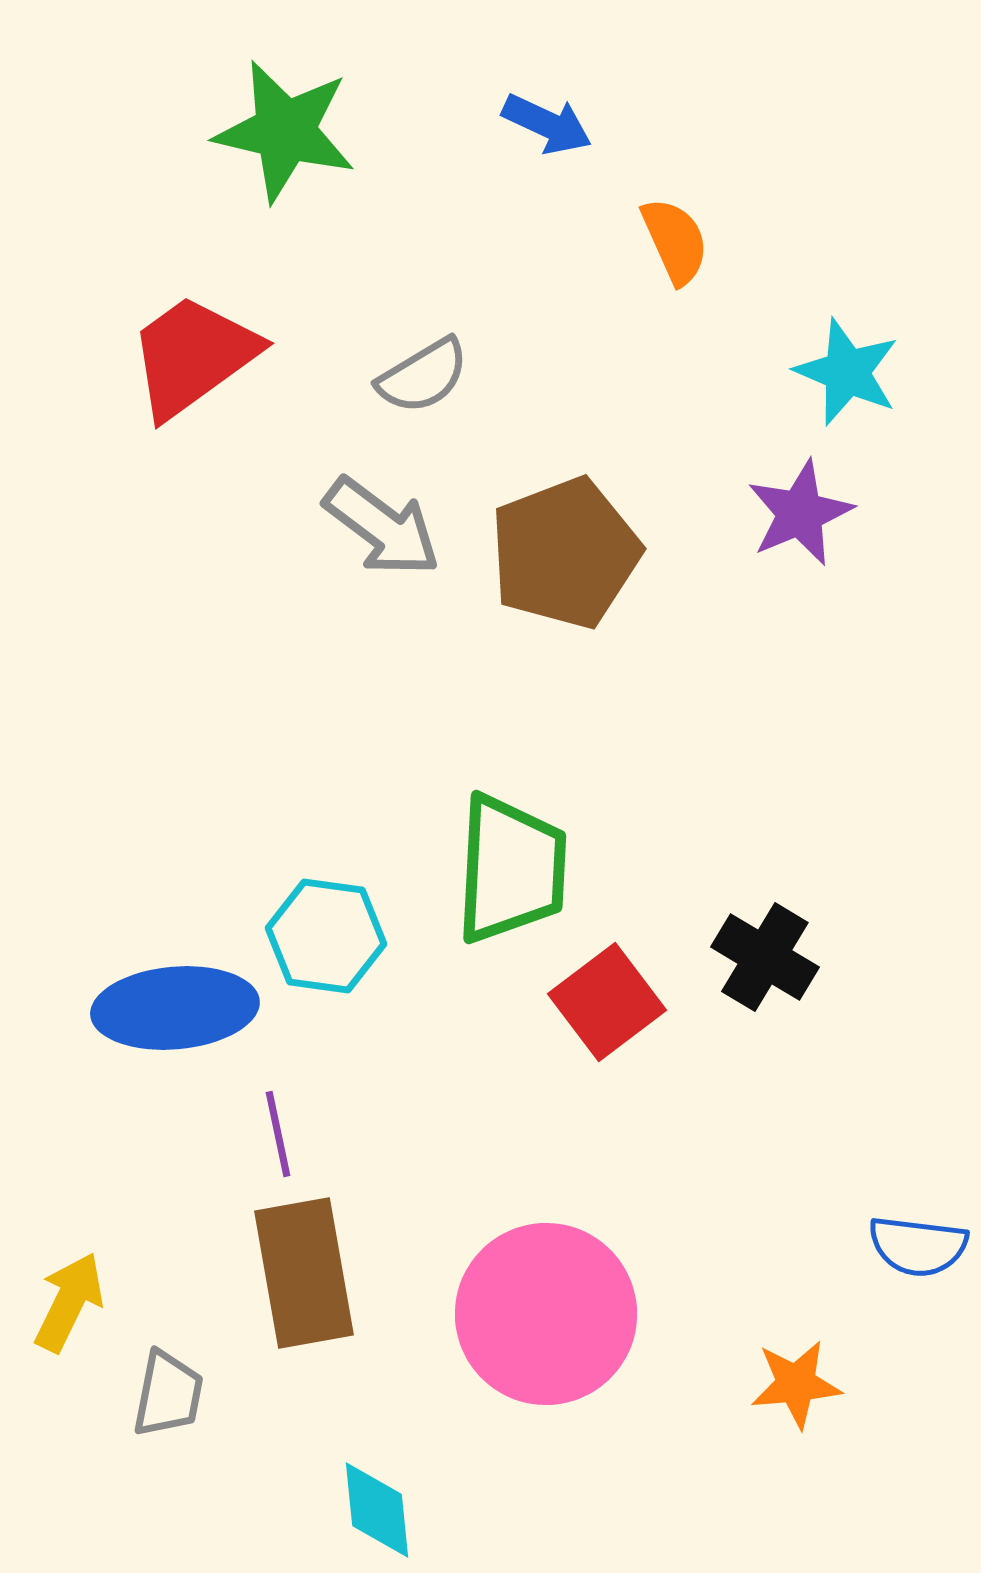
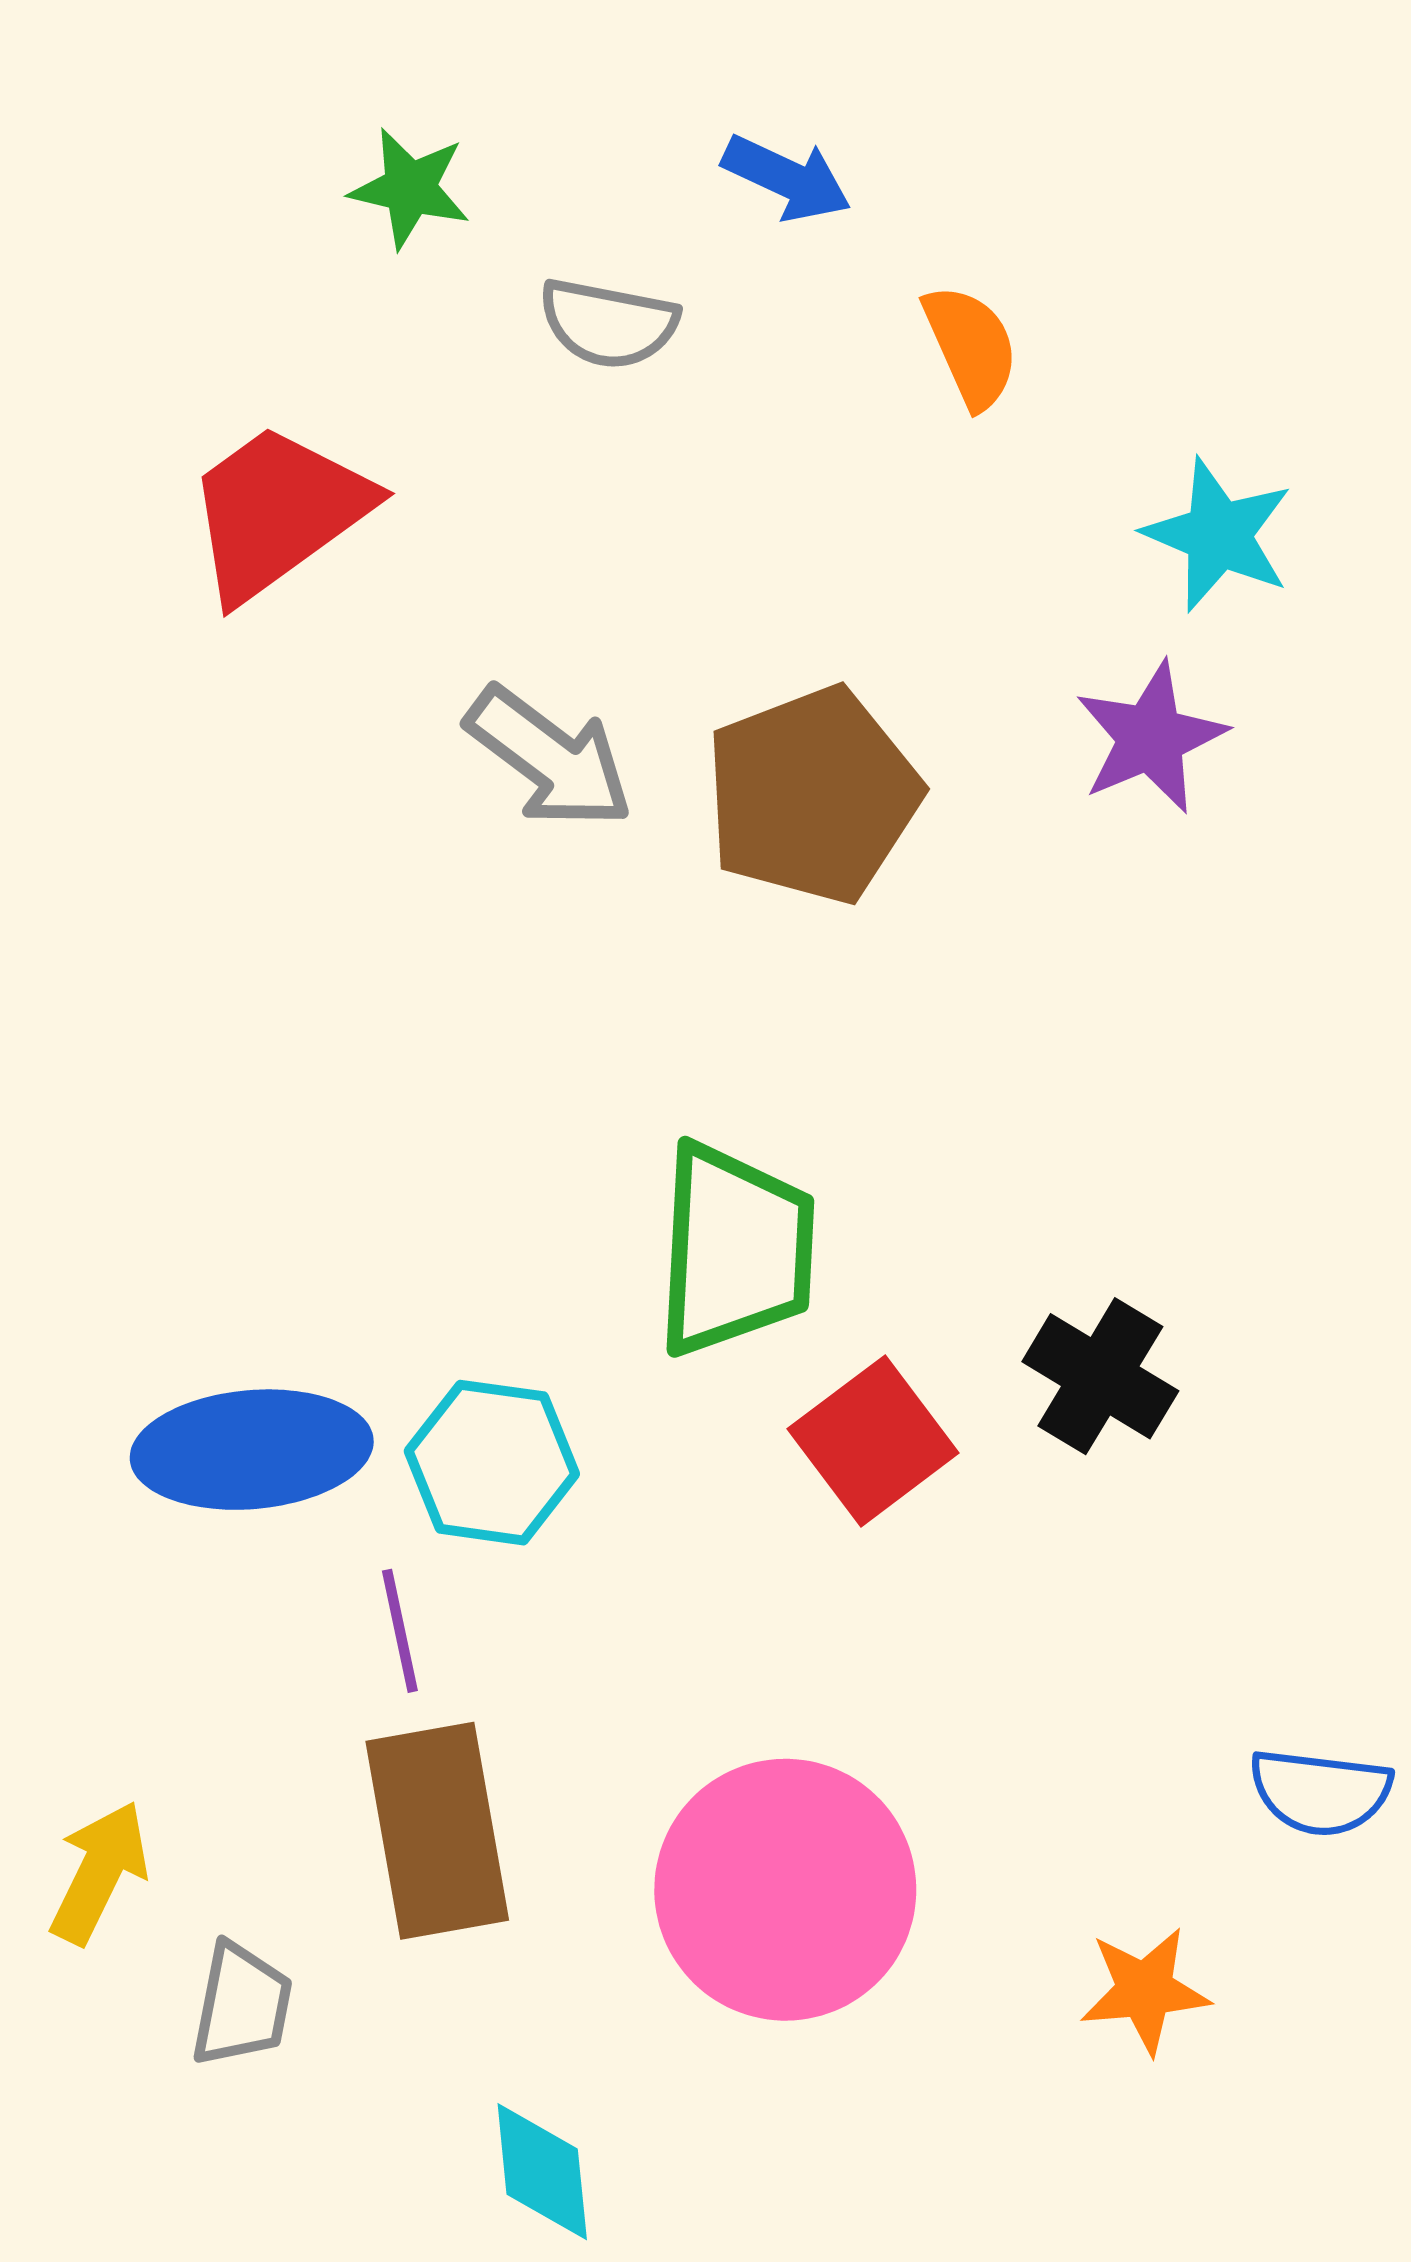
green star: (285, 131) -> (410, 188), size x0.6
gray semicircle: (423, 376) -> (608, 323), moved, turned 42
cyan hexagon: (326, 936) -> (492, 1463), moved

